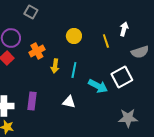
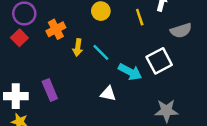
cyan line: (74, 70) -> (101, 52), turned -56
purple rectangle: (32, 101) -> (50, 90), turned -30
white triangle: (69, 102) -> (108, 94), moved

